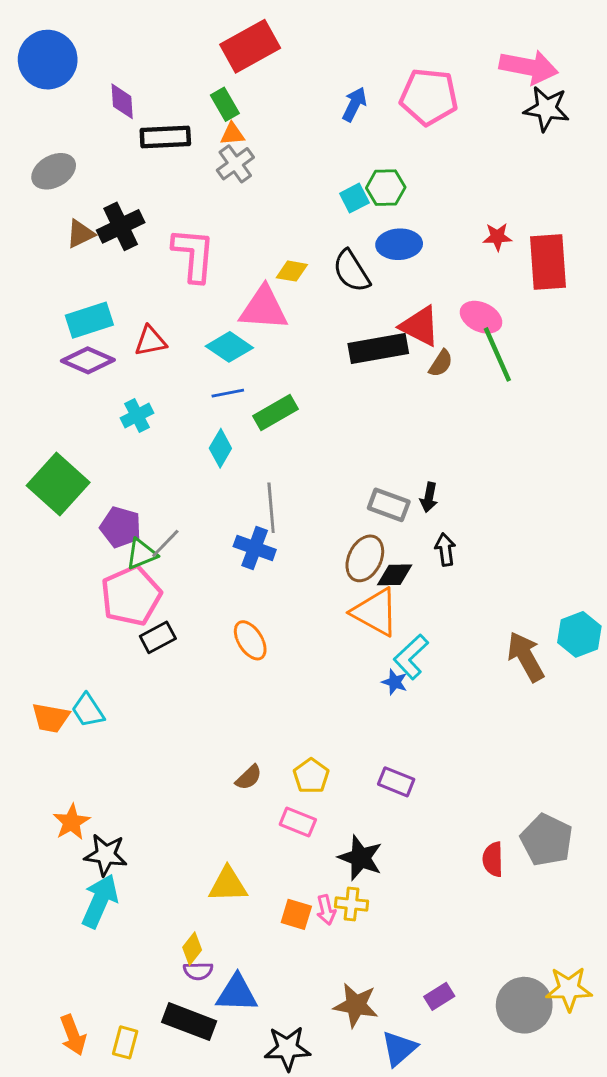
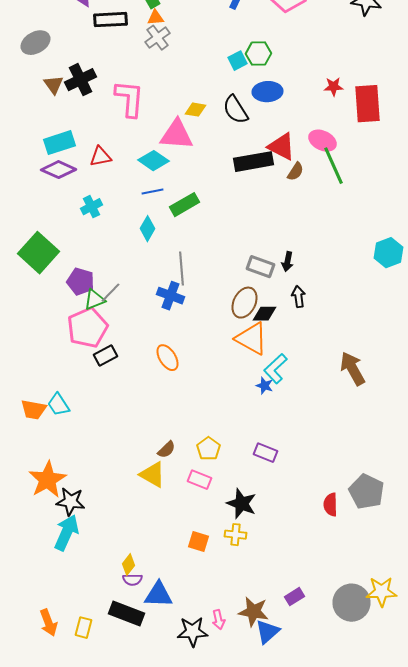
brown triangle: (80, 234) -> (54, 85), turned -40
cyan hexagon: (579, 634) -> (388, 253), moved
orange star: (71, 822) -> (48, 480), size x1.5
yellow triangle: (228, 885) -> (152, 475), moved, turned 32
pink arrow: (326, 910) -> (218, 620), moved
brown star: (356, 1005) -> (254, 612), moved

